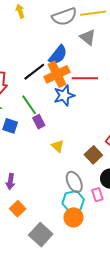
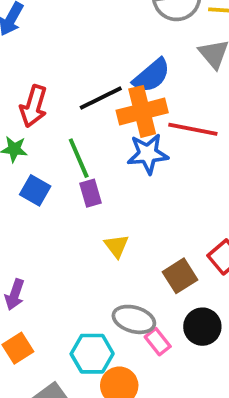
gray ellipse: (74, 182) -> (134, 319), turned -60
pink rectangle: (97, 195) -> (158, 342), moved, turned -32
cyan hexagon: (73, 201) -> (92, 354), moved

